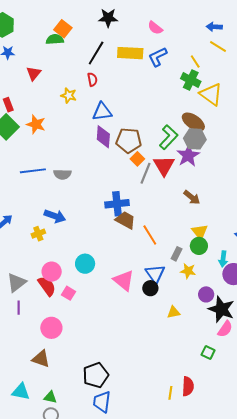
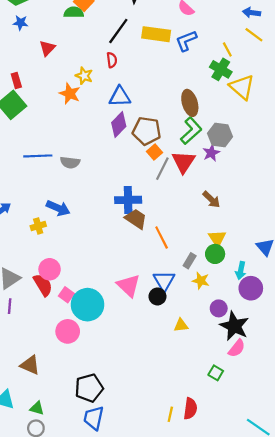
brown ellipse: (193, 122) -> (190, 103), moved, turned 35
orange star: (36, 124) -> (70, 94), moved
purple diamond: (103, 137) -> (119, 124), turned 35
purple star: (188, 155) -> (211, 153), size x0.7
cyan circle: (85, 264) -> (88, 305), moved, size x1.5
pink circle: (51, 328) -> (68, 331), moved

